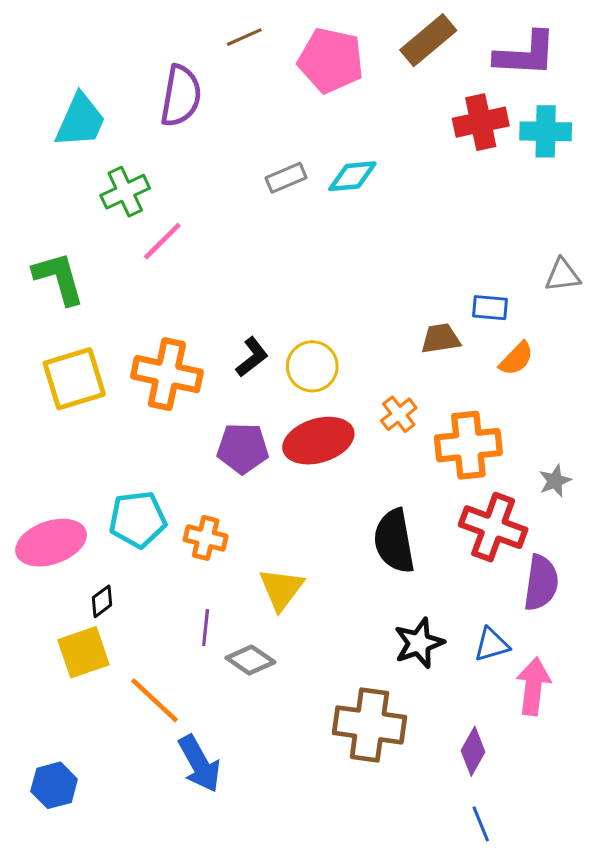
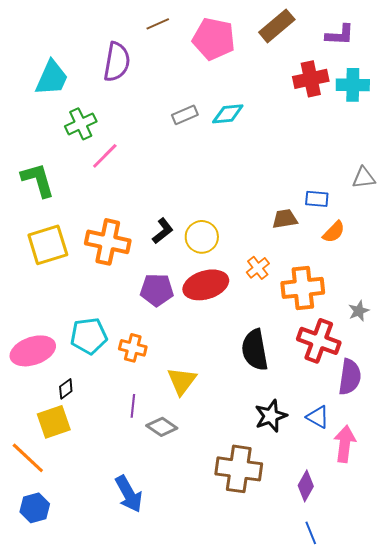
purple L-shape: (526, 54) -> (340, 35), size x0.7
blue triangle: (492, 645) -> (318, 417), turned 45
orange line: (155, 700) -> (28, 458), moved

